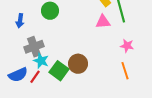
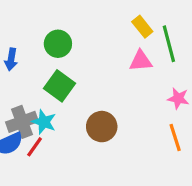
gray cross: (34, 47) -> (22, 122), moved
green square: (59, 71) -> (60, 86), moved

